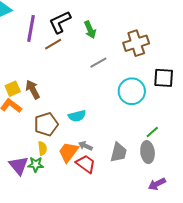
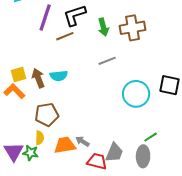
brown cross: (136, 43) -> (133, 28), moved
cyan semicircle: (77, 116) -> (59, 76), moved
orange trapezoid: (69, 152) -> (65, 145), turned 35
red trapezoid: (86, 164) -> (97, 161), moved, turned -30

